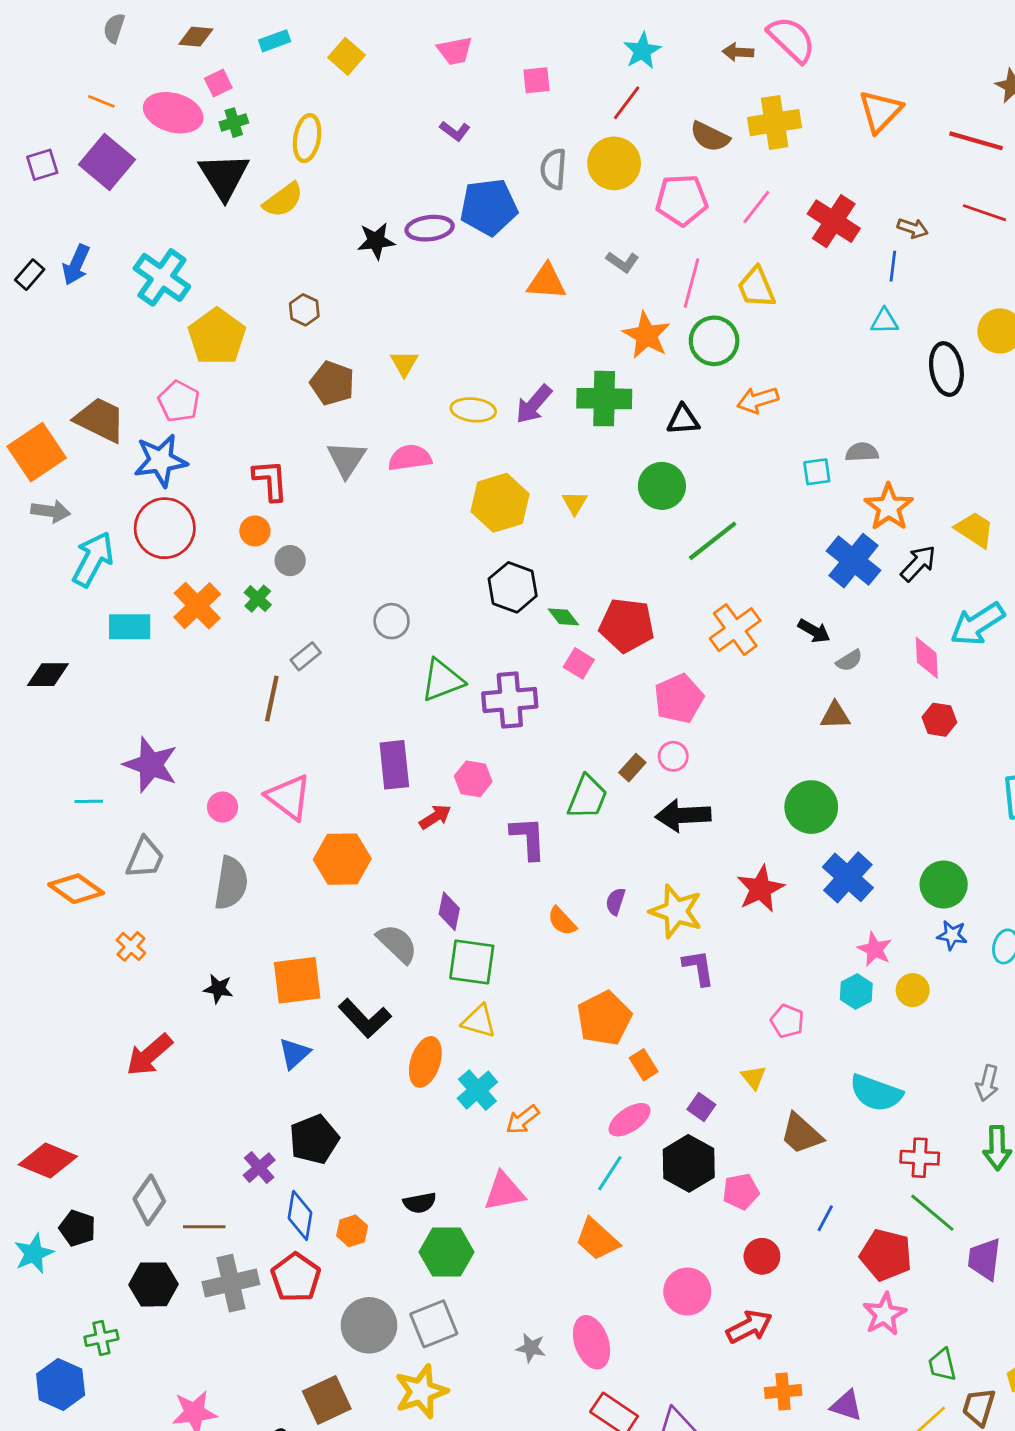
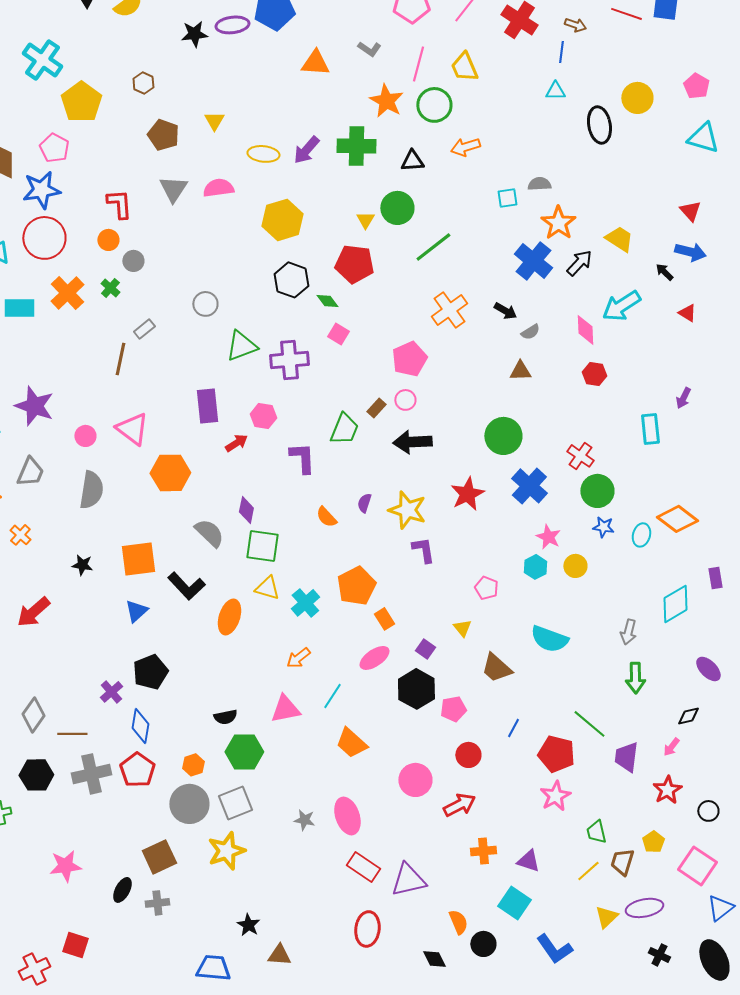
yellow triangle: (575, 503) -> (365, 220), moved
red pentagon: (627, 625) -> (354, 264), moved
cyan cross: (477, 1090) -> (305, 603), moved
red cross: (920, 1158) -> (580, 456), moved, turned 32
cyan line: (610, 1173) -> (332, 696), moved
orange hexagon: (352, 1231) -> (193, 765), moved

